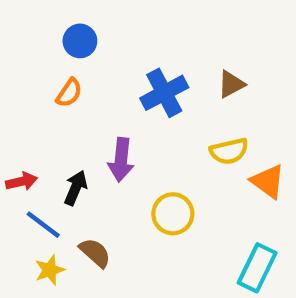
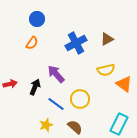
purple arrow: (121, 160) -> (56, 74), turned 132
blue line: (43, 225) -> (56, 104), moved
brown semicircle: (95, 253) -> (75, 127), moved
yellow star: (50, 270) -> (46, 125), moved

